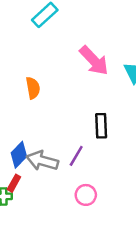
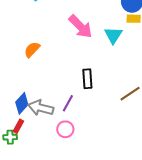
orange semicircle: (33, 88) -> (32, 50), turned -126
pink circle: (86, 195) -> (65, 129), moved

